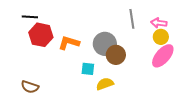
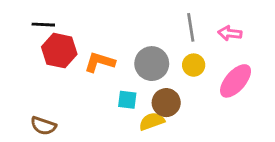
yellow circle: (161, 37) -> (194, 65), moved
brown circle: (116, 55) -> (166, 103), moved

